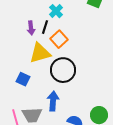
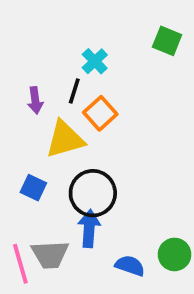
purple arrow: (31, 28) -> (35, 100), moved
black circle: (63, 70) -> (93, 193), moved

